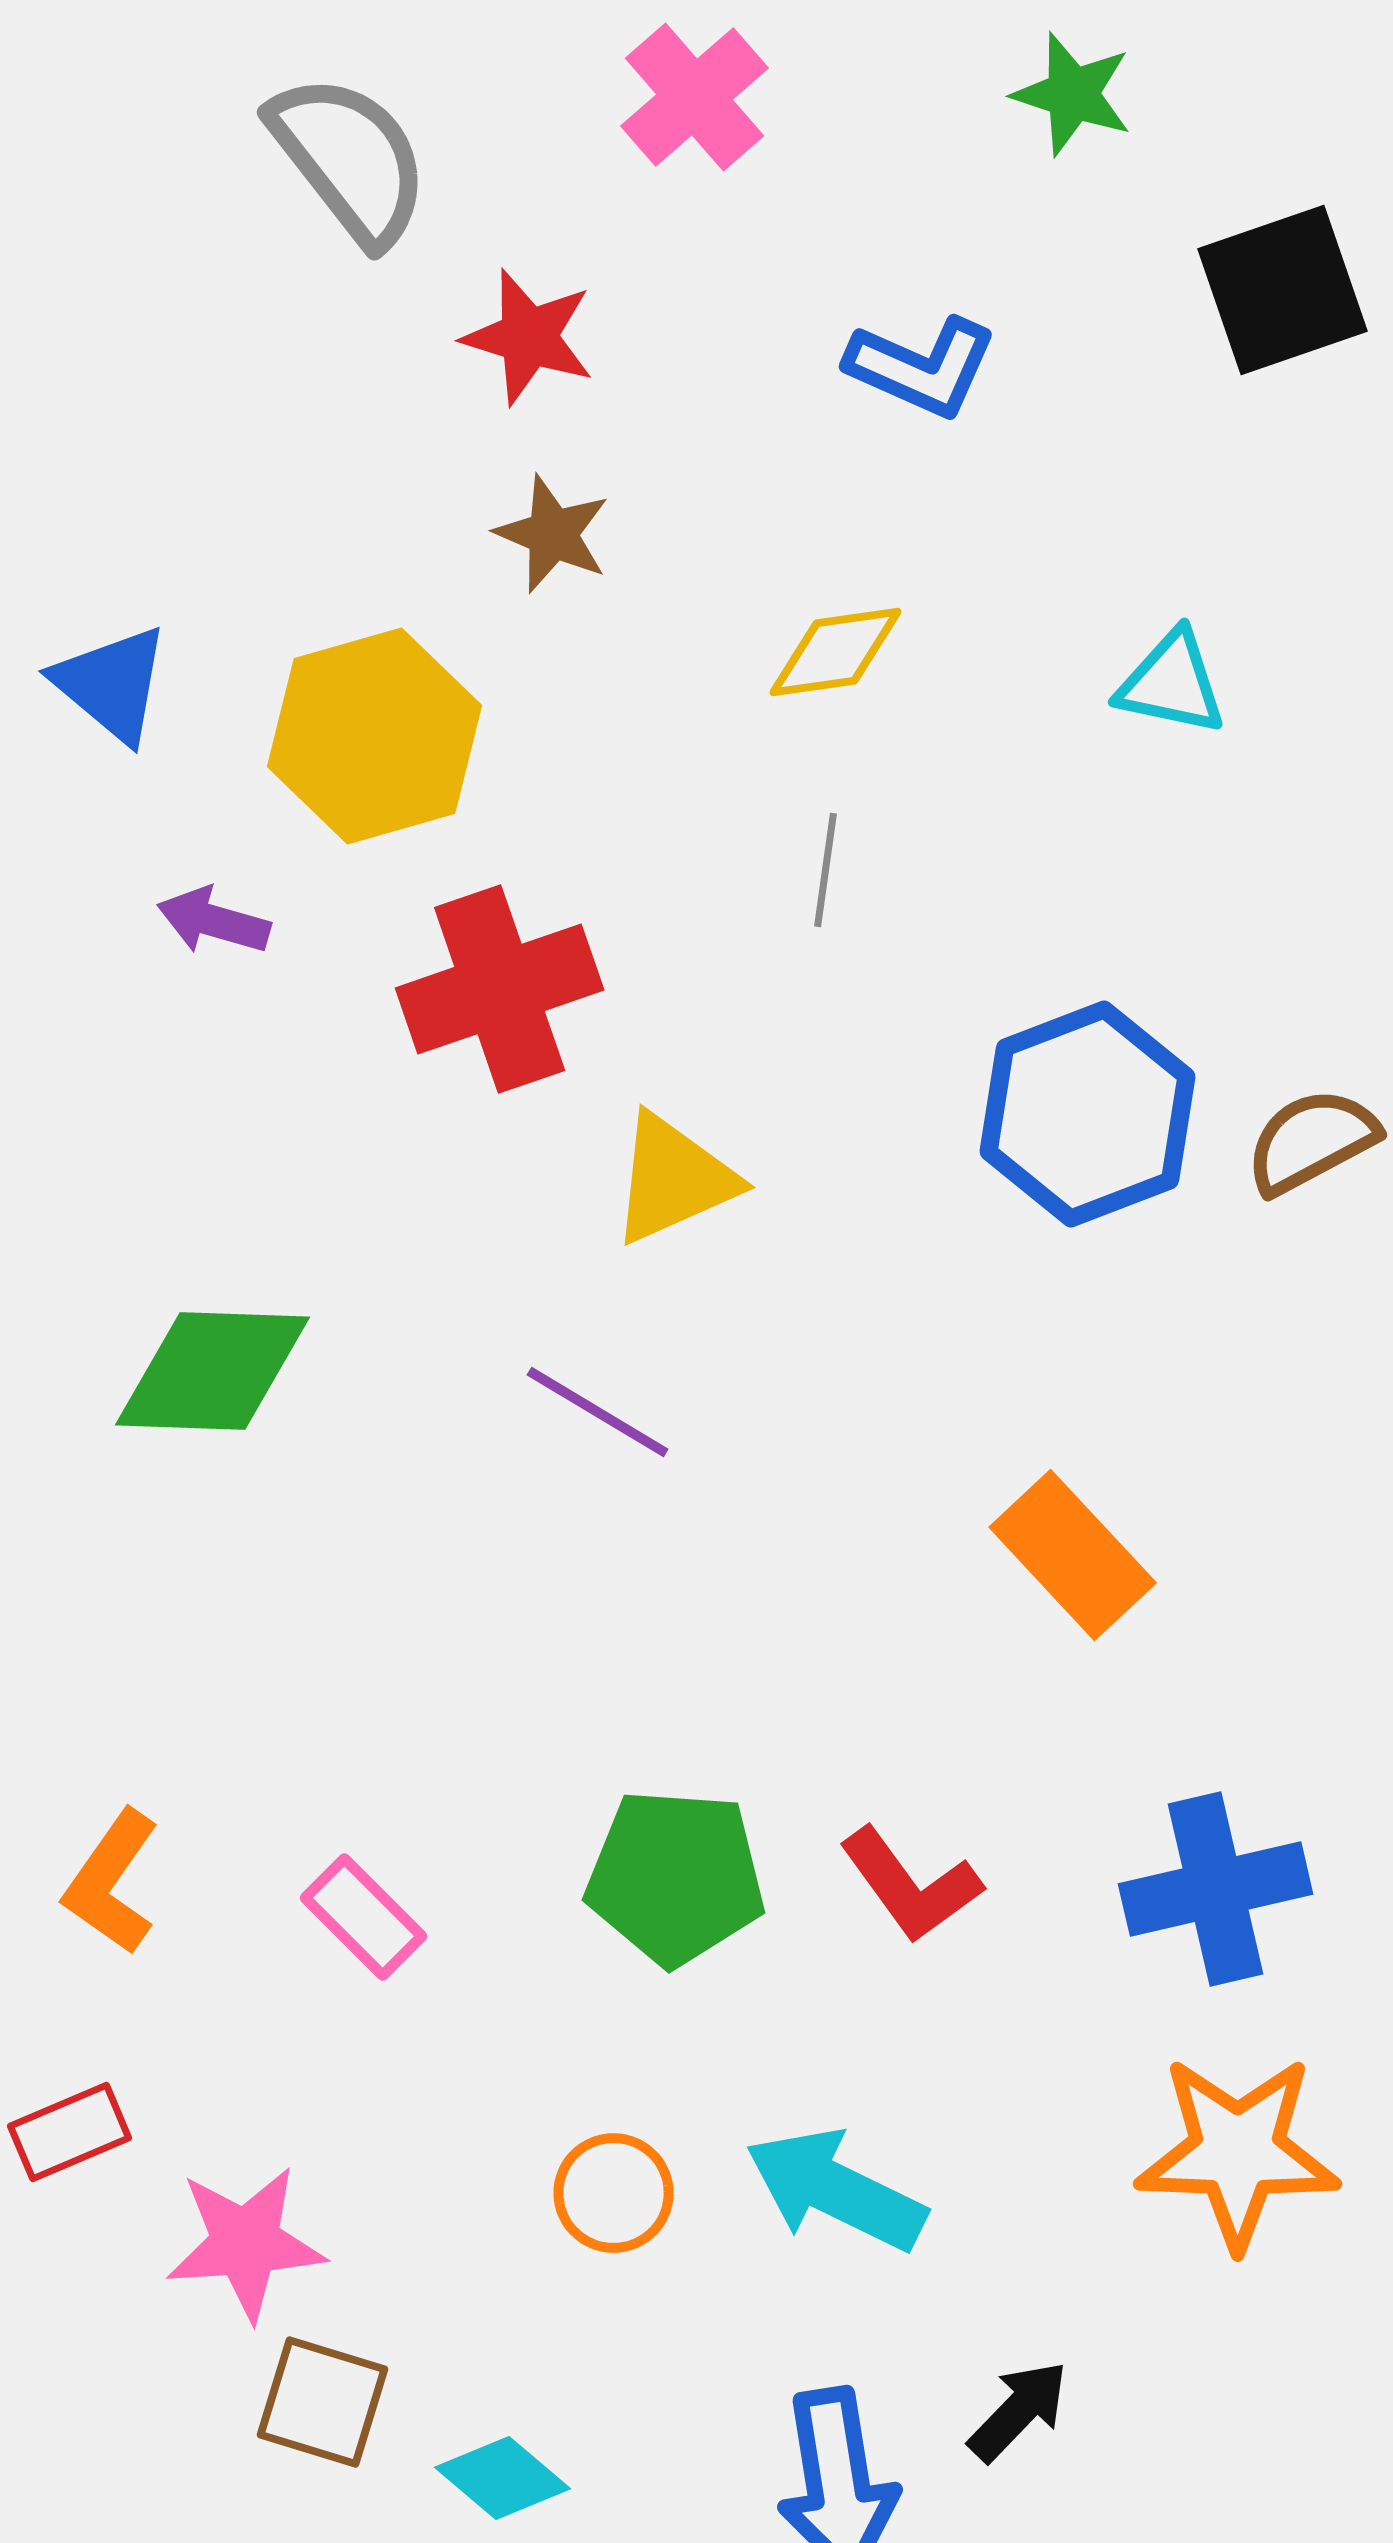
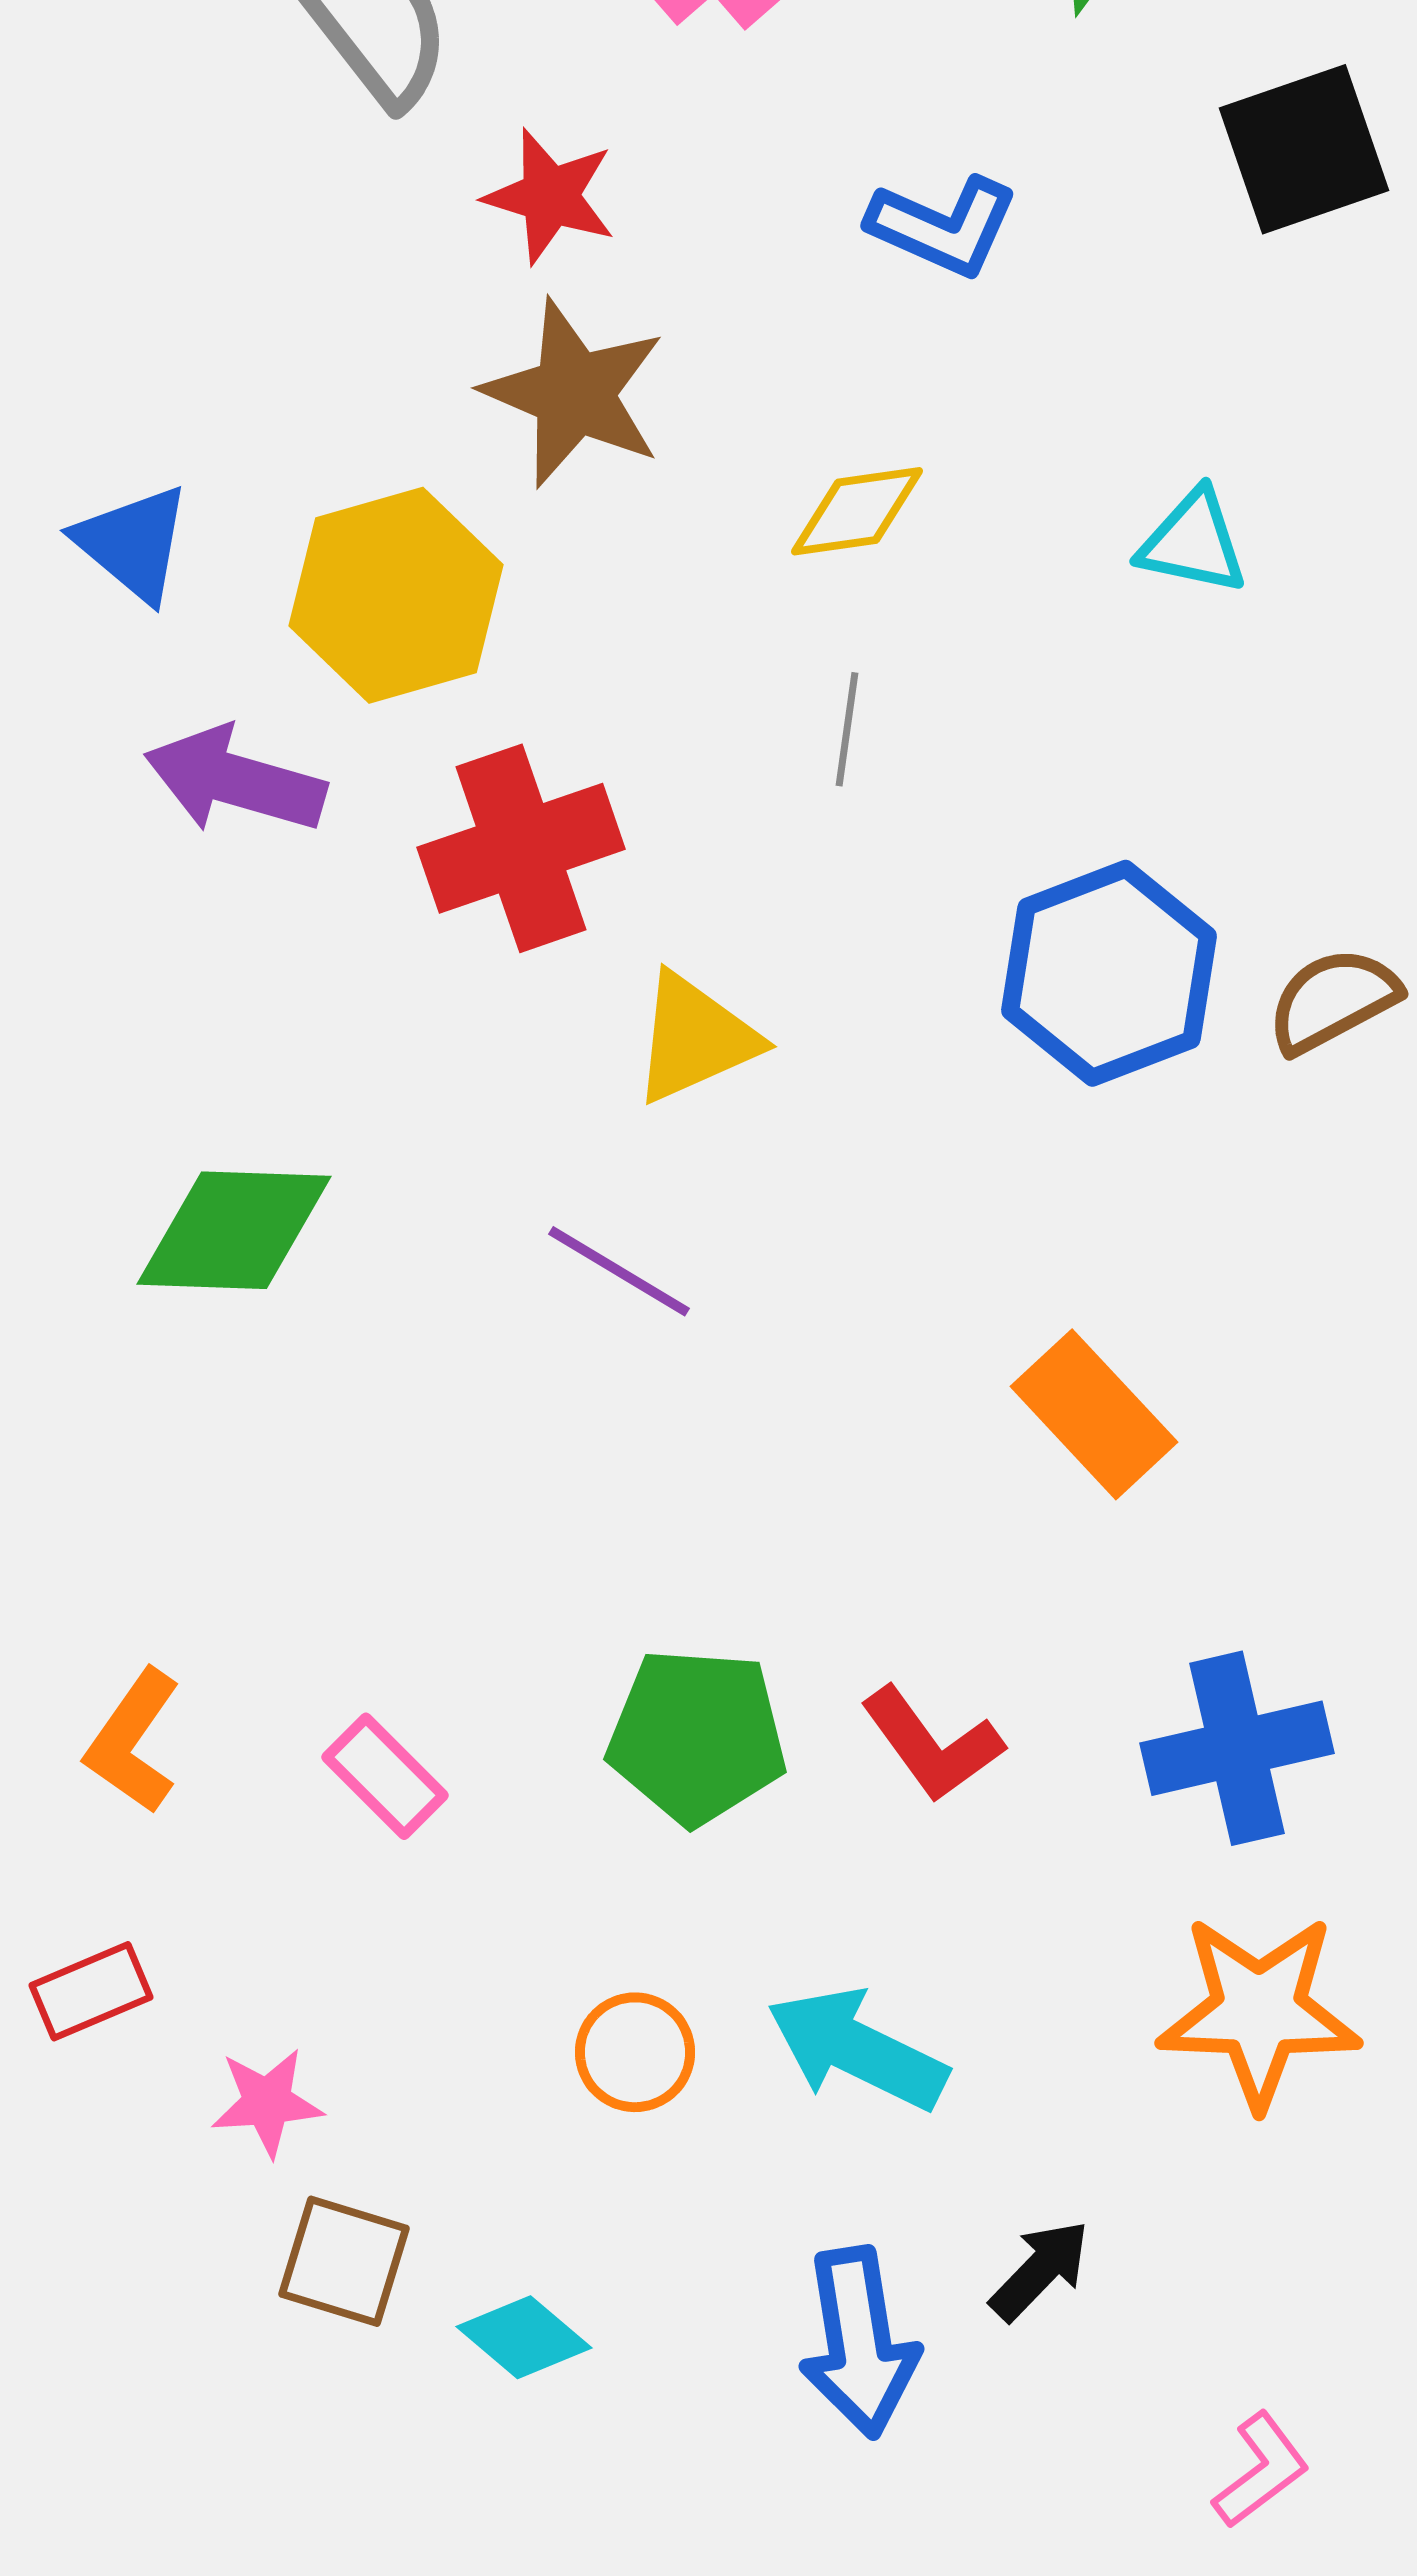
brown star: (553, 534) -> (574, 393), size x1.6
purple arrow: (214, 921) -> (235, 780), size x1.6
pink star: (246, 2243) -> (267, 2102), size x0.7

